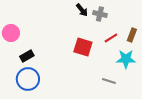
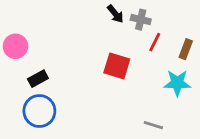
red line: (111, 38) -> (155, 42), moved, turned -32
gray line: (109, 81) -> (153, 125), moved

